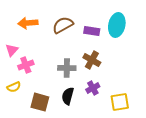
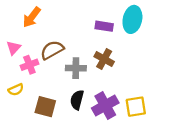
orange arrow: (28, 23) -> (32, 17), turned -48
brown semicircle: (63, 25) -> (52, 50), moved
purple cross: (93, 88) -> (105, 105), moved, size x1.6

